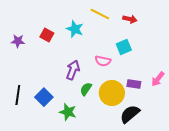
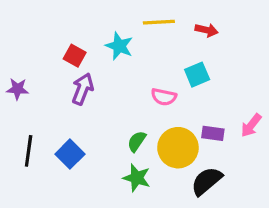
yellow line: (100, 14) -> (159, 22), turned -30
purple star: (18, 41) -> (17, 89), moved
purple arrow: (73, 70) -> (83, 89), moved
green star: (68, 112) -> (137, 178), moved

